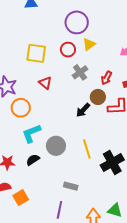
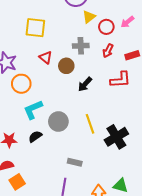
red circle: (68, 50) -> (106, 27), moved
gray cross: (80, 72) -> (81, 46), turned 35
brown circle: (98, 97) -> (66, 66), moved
orange square: (21, 198) -> (17, 182), moved

